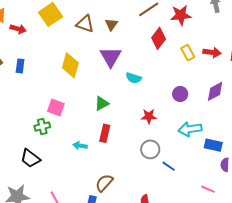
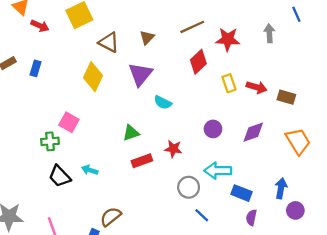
brown triangle: (85, 24) -> (109, 42), moved
green triangle: (102, 103) -> (131, 133), moved
red rectangle: (105, 133) -> (142, 161), moved, turned 48
gray circle: (150, 149) -> (189, 187), moved
black trapezoid: (30, 158) -> (60, 176), moved
blue line: (169, 166) -> (202, 215), moved

